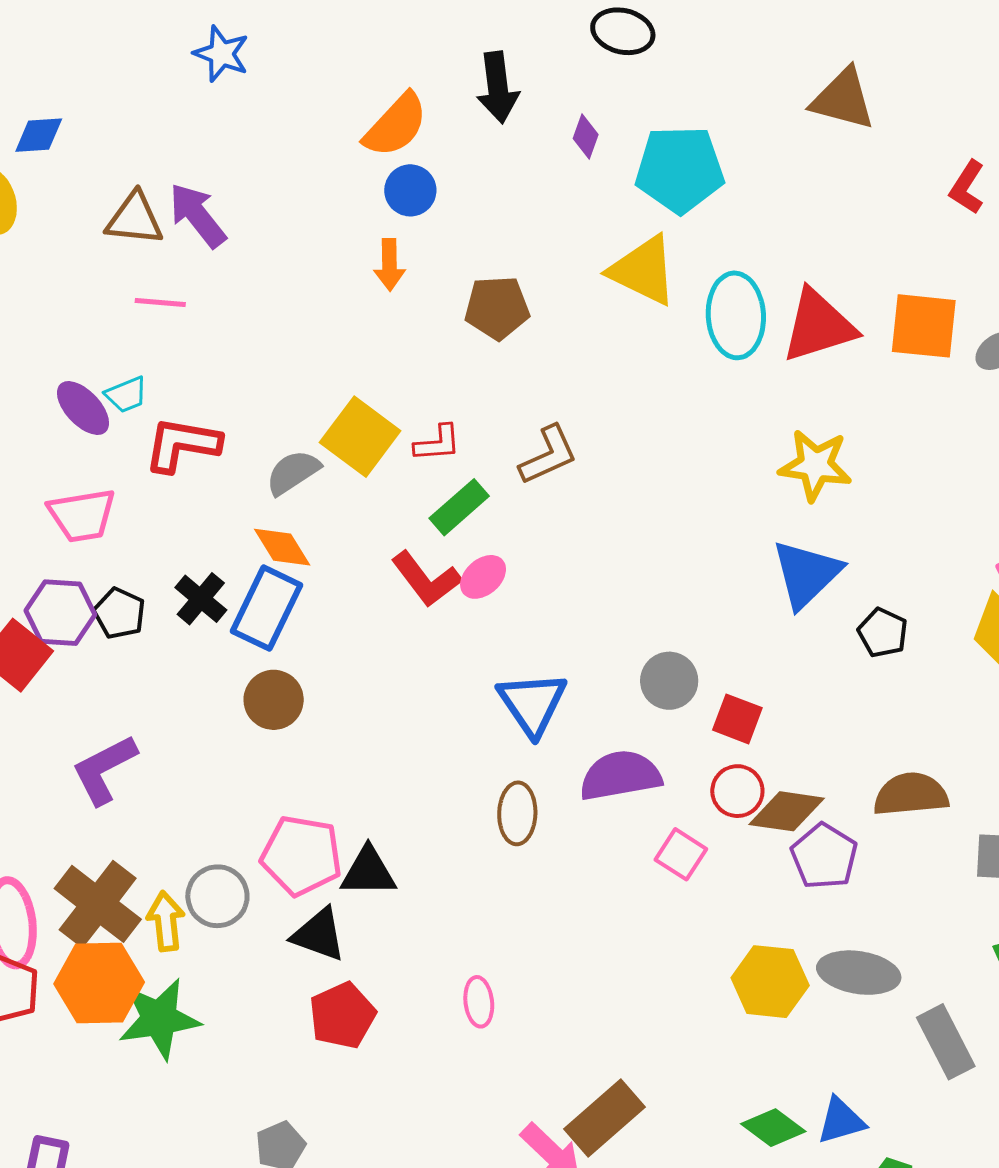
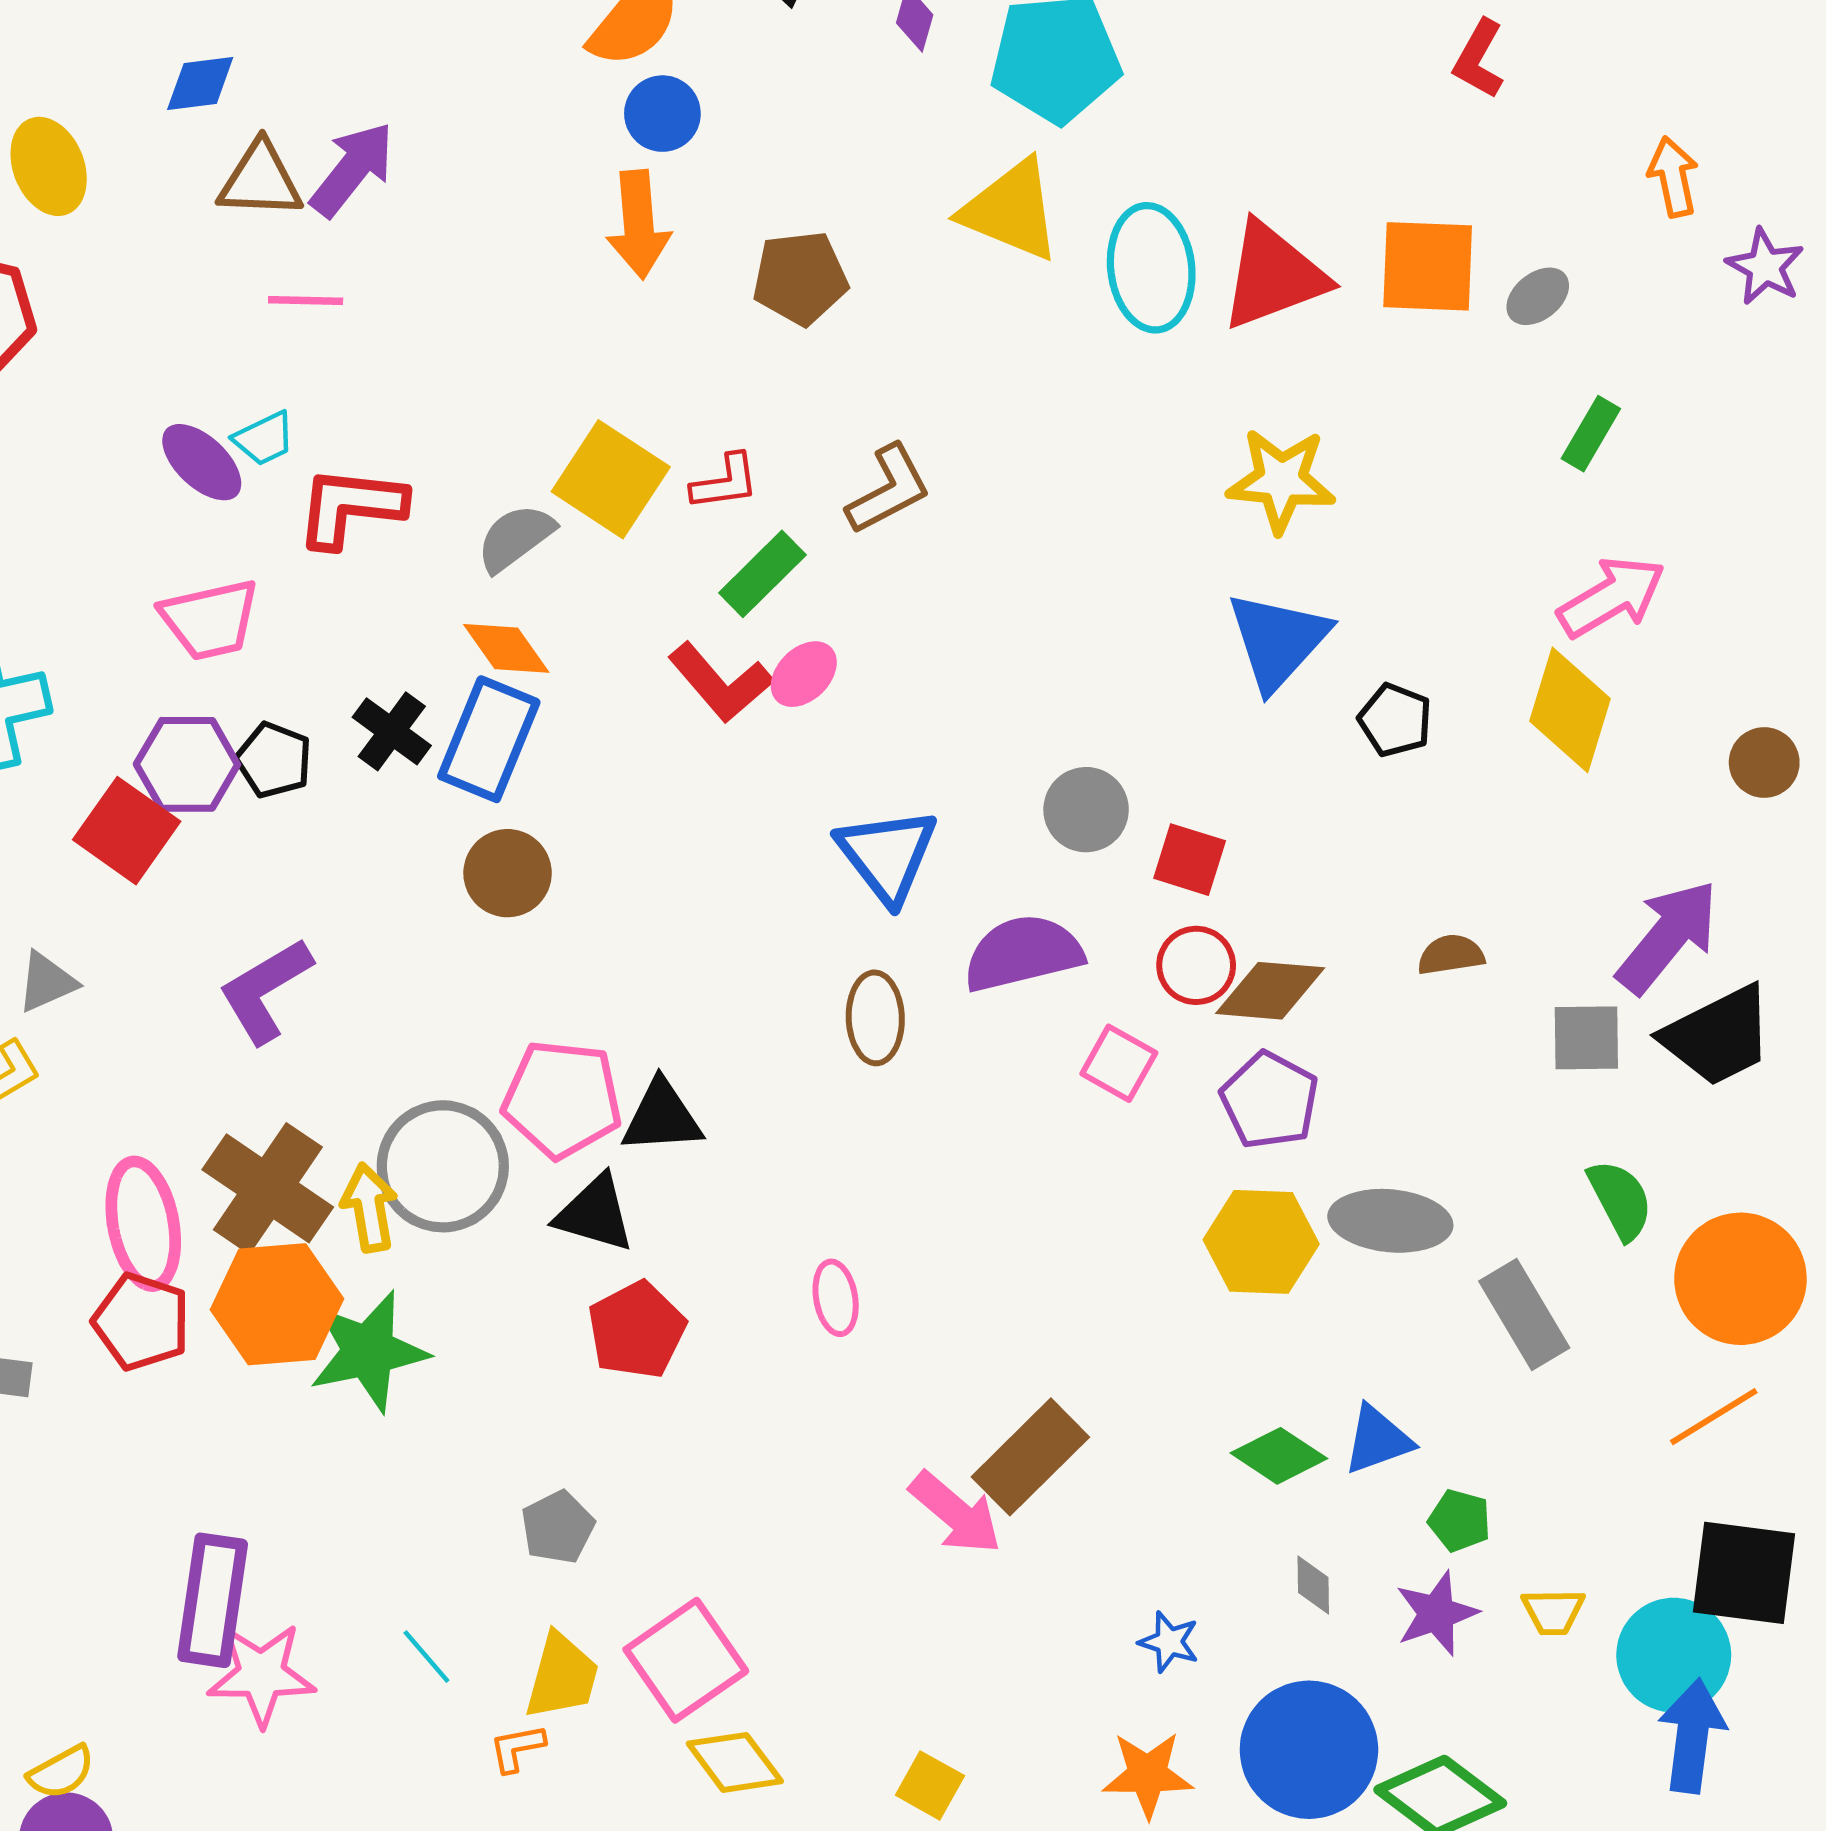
blue diamond: (39, 135) -> (200, 84), moved
purple arrow: (197, 215) -> (352, 169), turned 80
orange arrow: (389, 265) -> (638, 224), size x1.4
brown semicircle: (911, 794) -> (1451, 955), size x0.6
purple pentagon: (824, 856) -> (1270, 1100), moved
gray circle: (217, 896) -> (443, 1166), size x1.4

